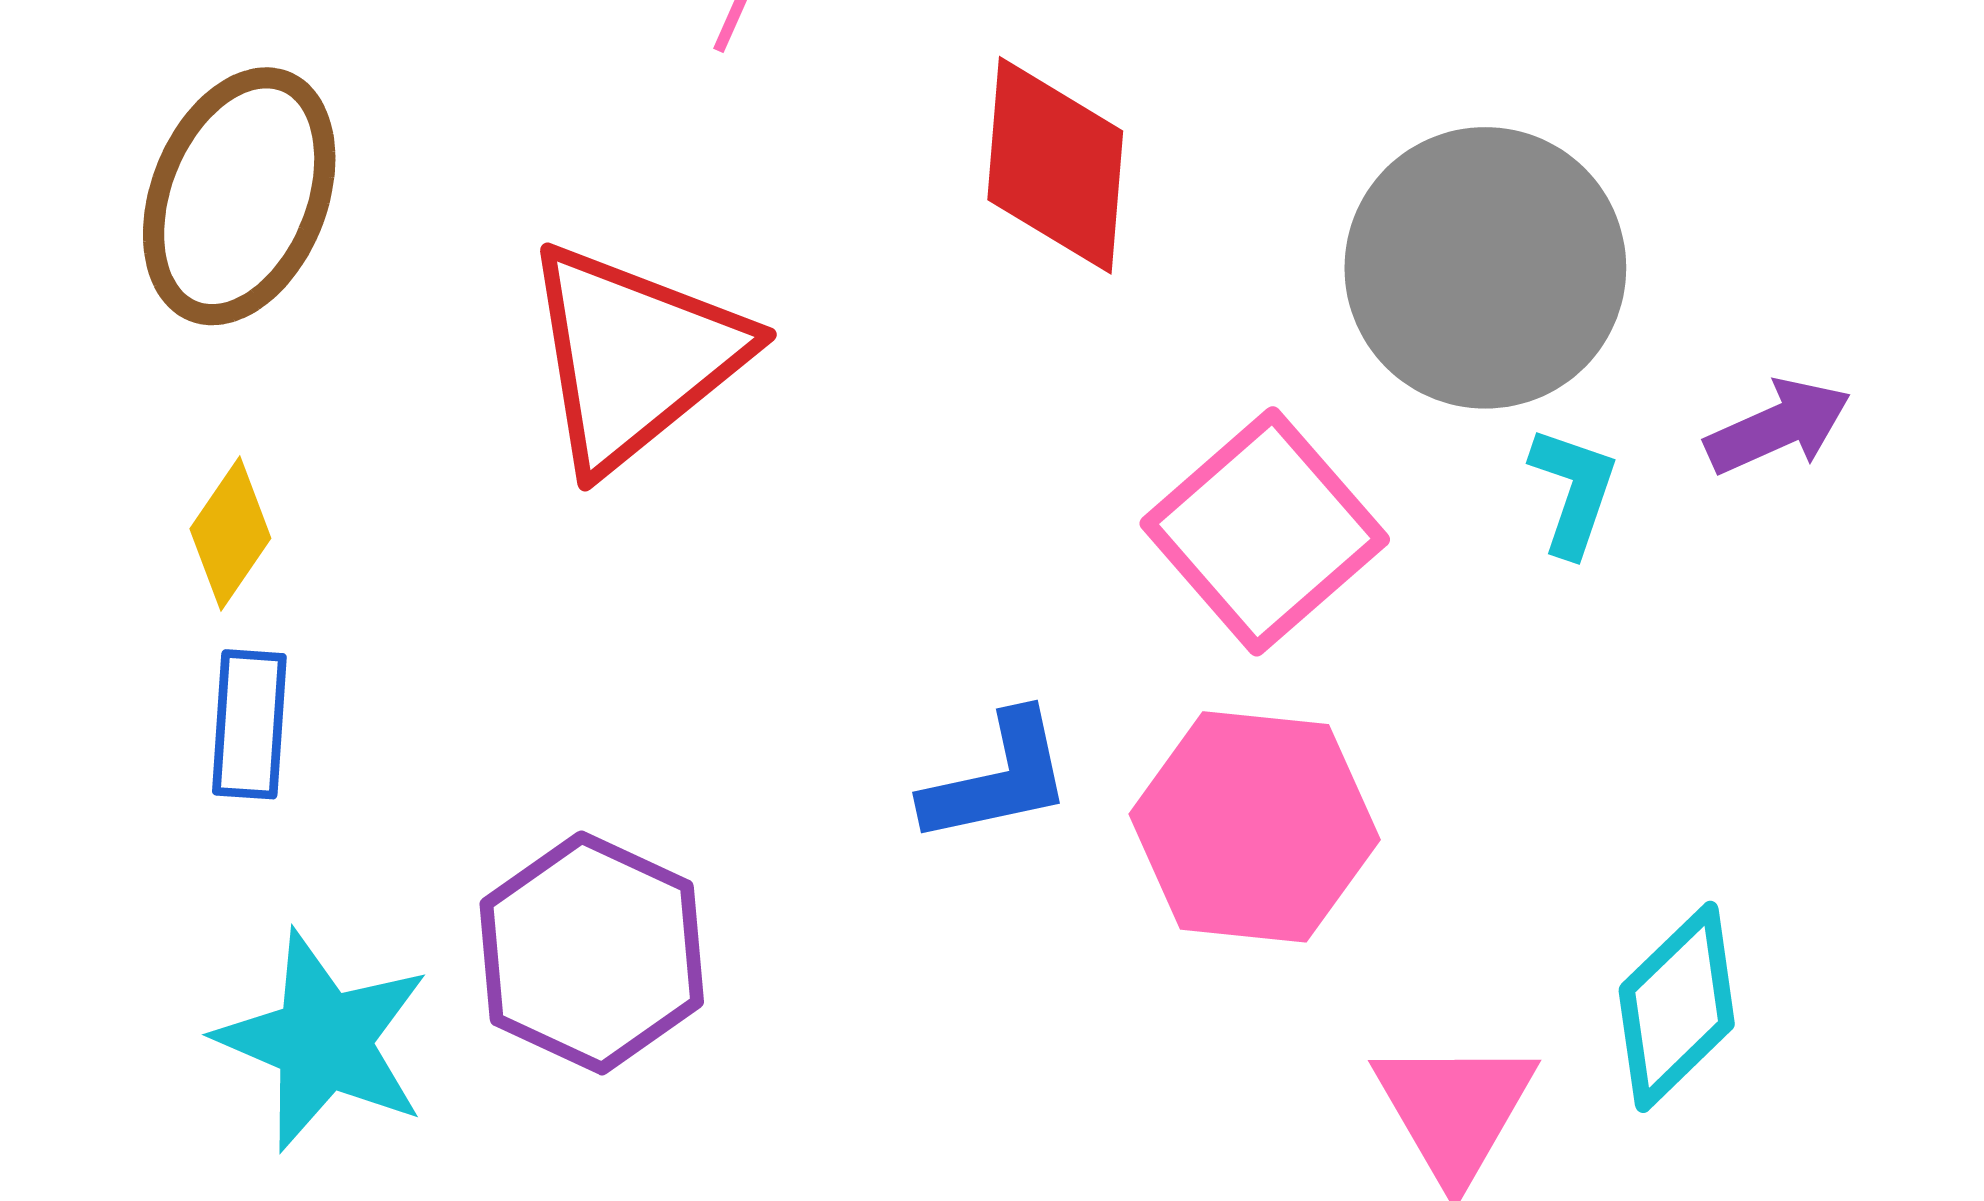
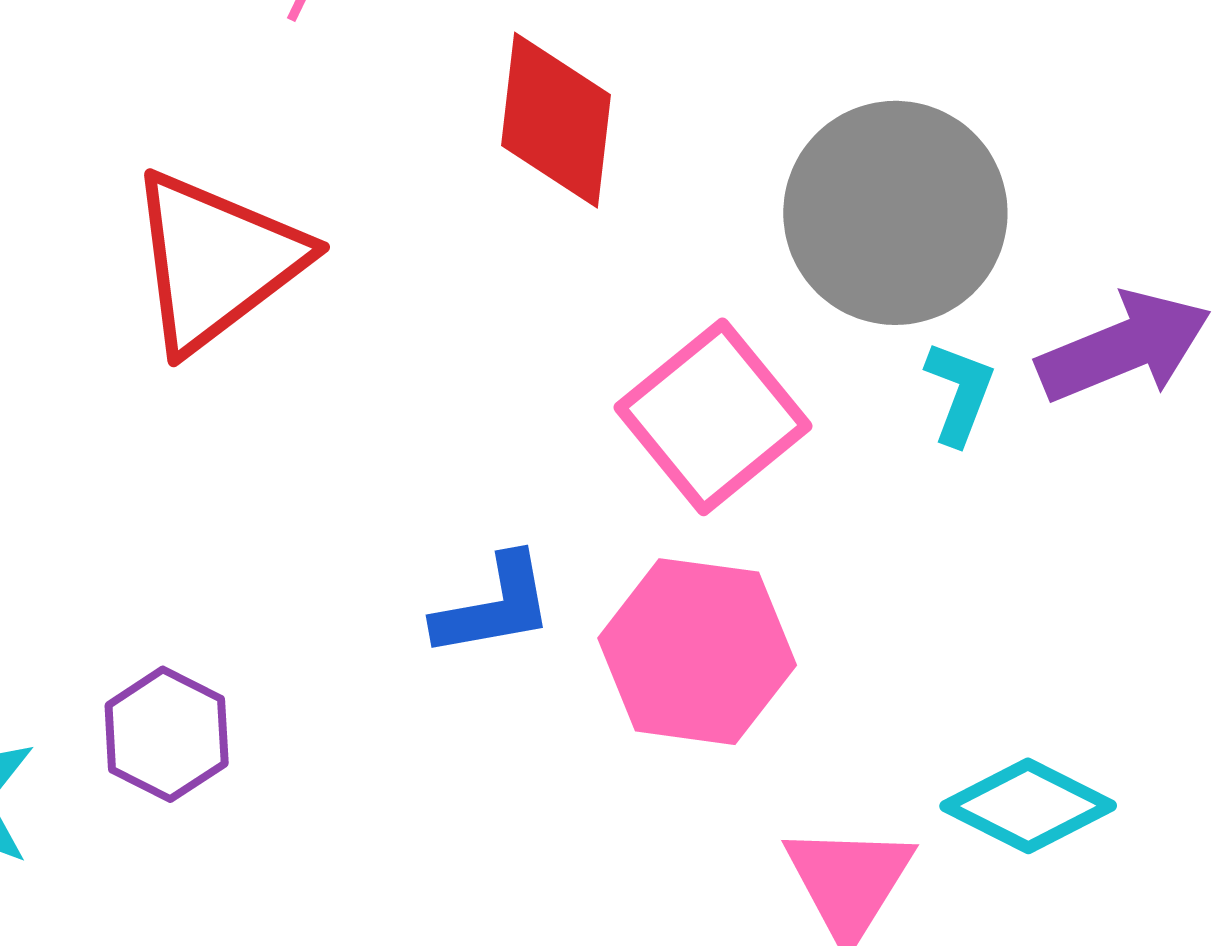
purple arrow: (1778, 427) -> (1124, 347), size x1.5
purple hexagon: (592, 953) -> (167, 734), size x0.7
cyan diamond: (1677, 1007) -> (1028, 806), turned 69

